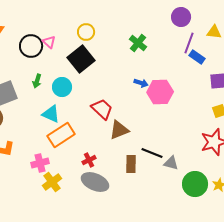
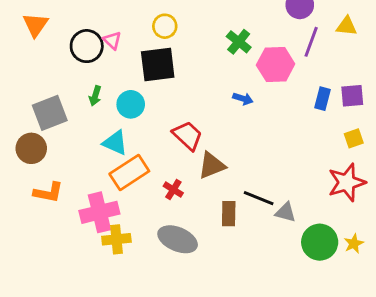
blue rectangle: (197, 57) -> (322, 99), moved, turned 70
black square: (81, 59) -> (158, 65), turned 32
pink hexagon: (160, 92) -> (276, 65), moved
red cross: (89, 160) -> (173, 190), moved, turned -32
pink cross: (40, 163) -> (99, 212), size x1.5
yellow cross: (52, 182) -> (116, 239), turned 30

